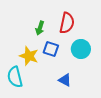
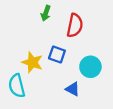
green arrow: (40, 28) -> (46, 13), moved
cyan circle: (81, 49) -> (90, 67), moved

